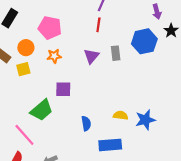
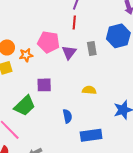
pink pentagon: (50, 28) -> (49, 42), moved
orange star: (54, 56) -> (26, 55), moved
yellow semicircle: (121, 115) -> (89, 90), moved

